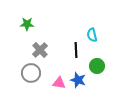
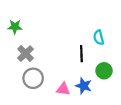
green star: (27, 24) -> (15, 27), moved
gray cross: (40, 50) -> (26, 54), moved

